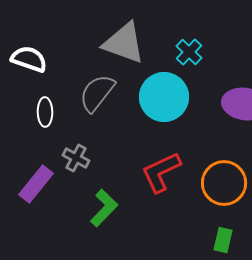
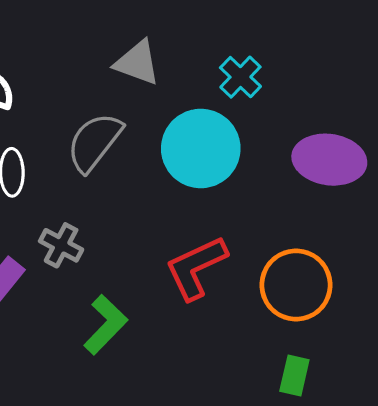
gray triangle: (124, 43) -> (137, 63), size x0.7

